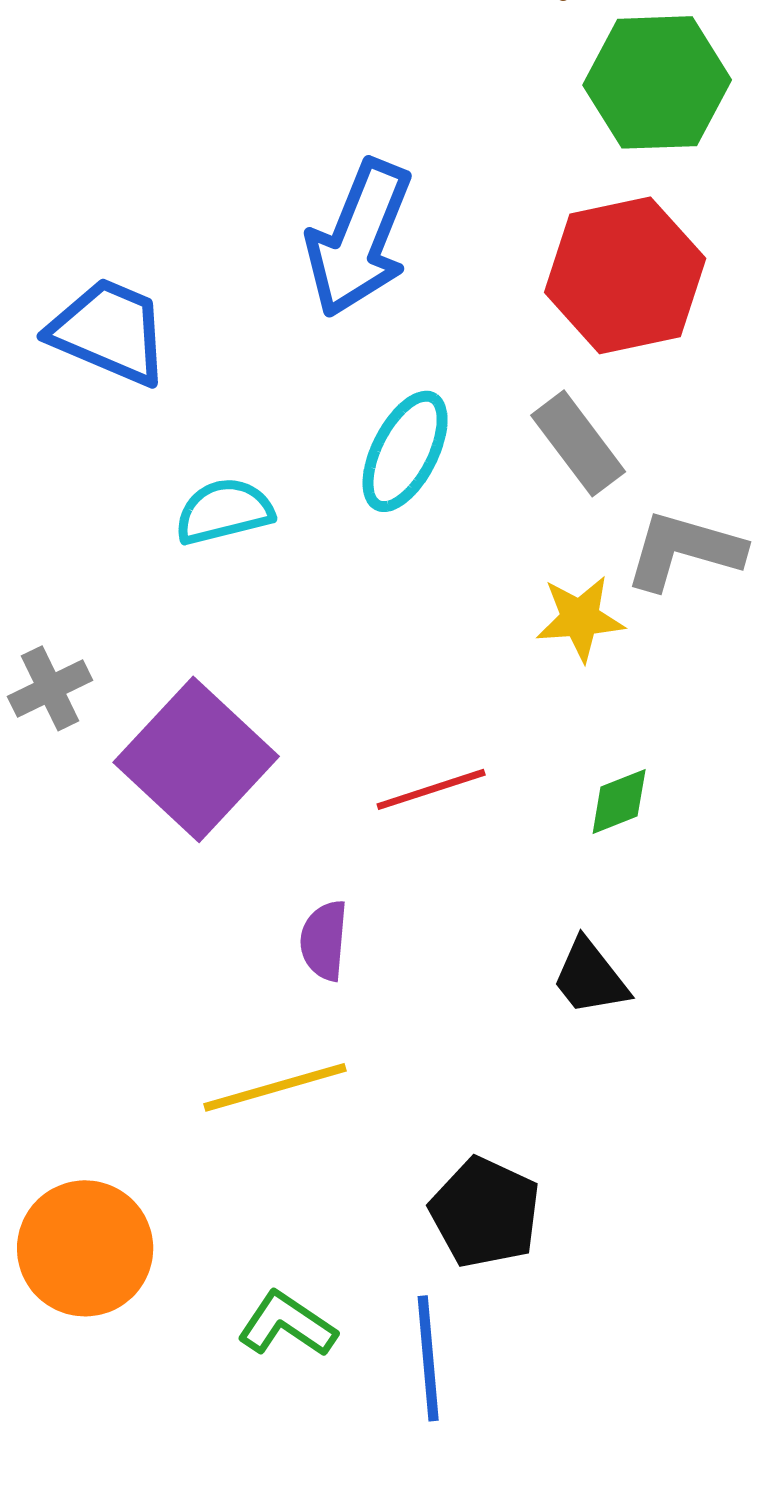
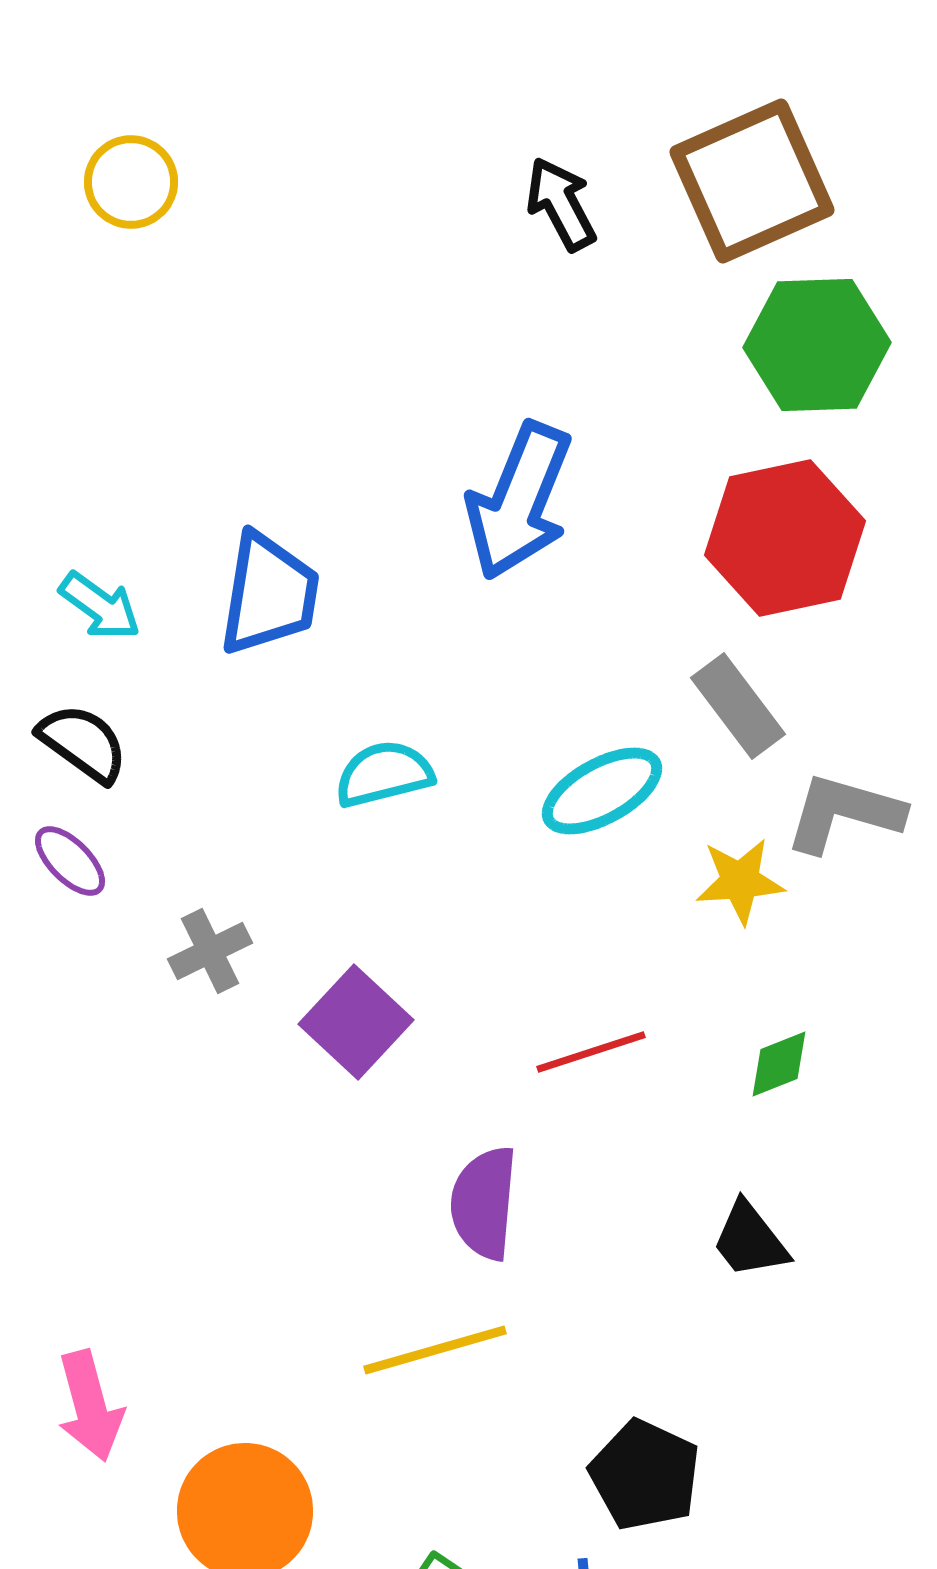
blue trapezoid: (109, 331) -> (269, 594), turned 76
cyan ellipse: (405, 451) -> (602, 791), moved, turned 34
purple square: (196, 759) -> (356, 1022), size x0.7
purple semicircle: (324, 940) -> (484, 1203), size x1.4

